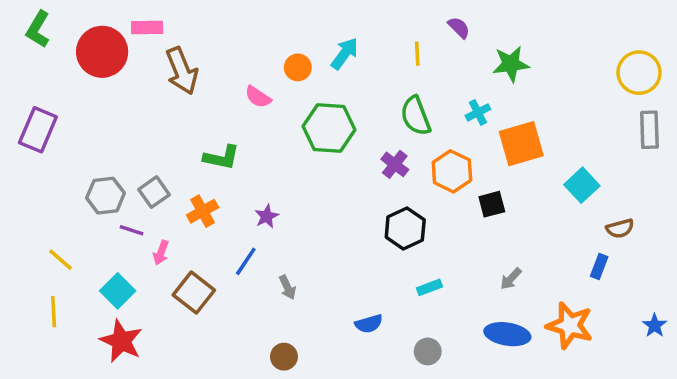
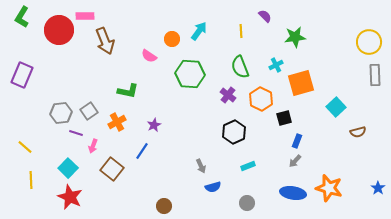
yellow line: (61, 260) -> (25, 147), moved
blue rectangle: (599, 267) -> (297, 141), moved
gray arrow: (287, 287) -> (201, 166), moved

